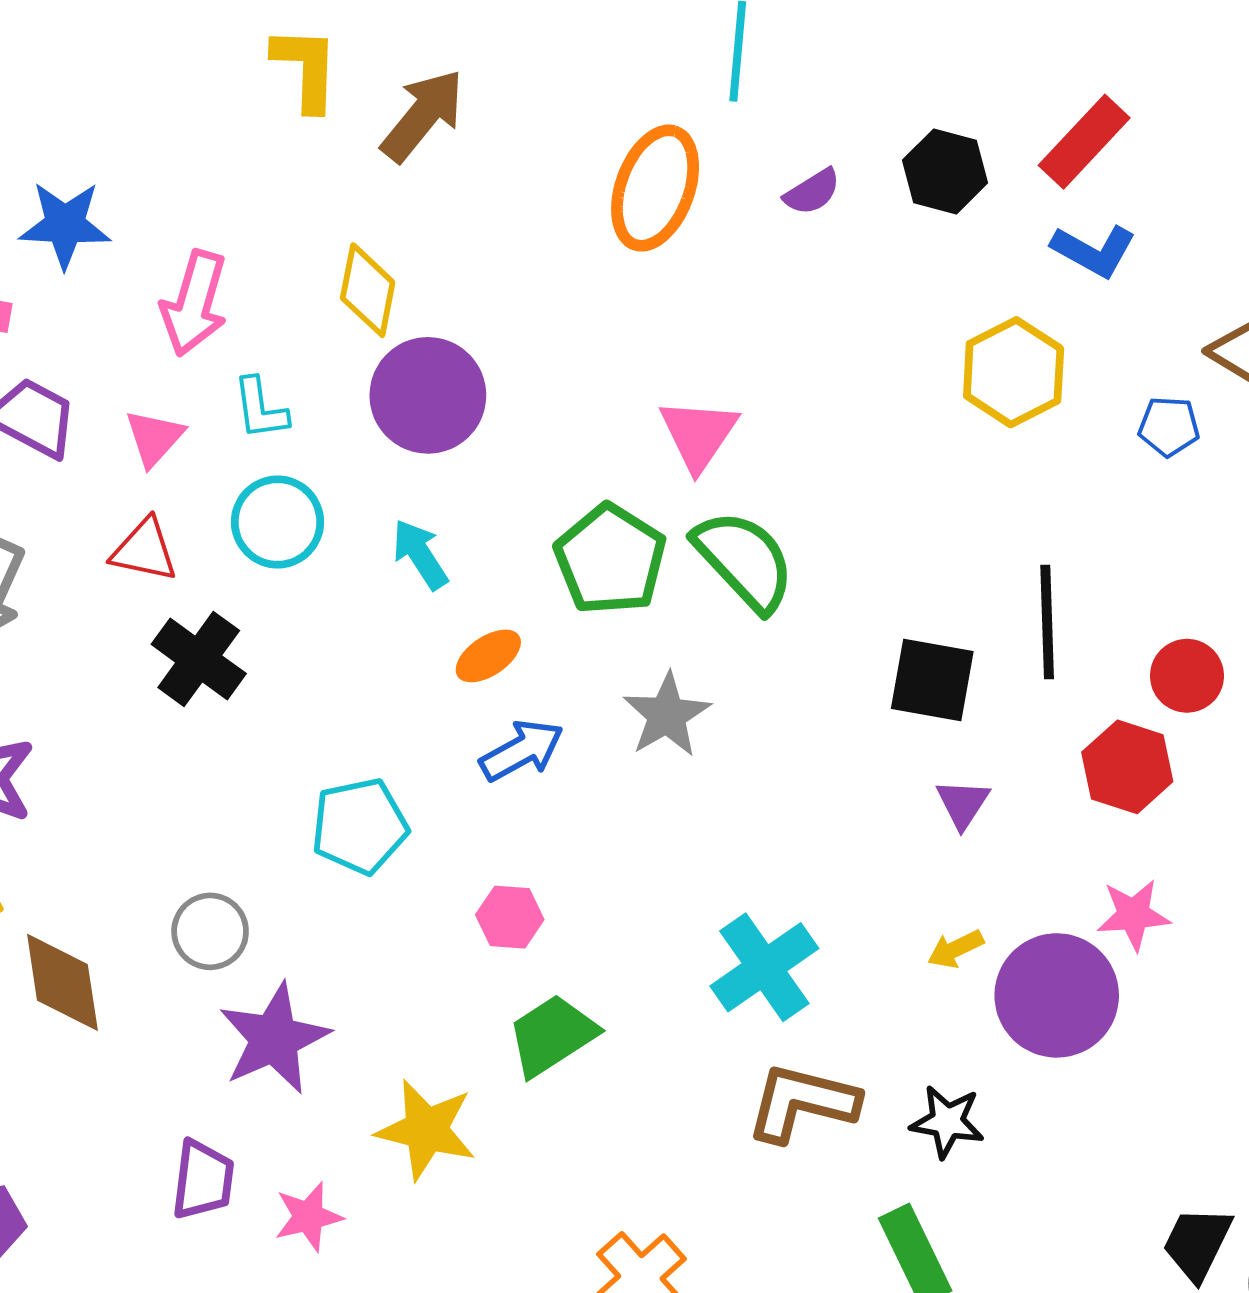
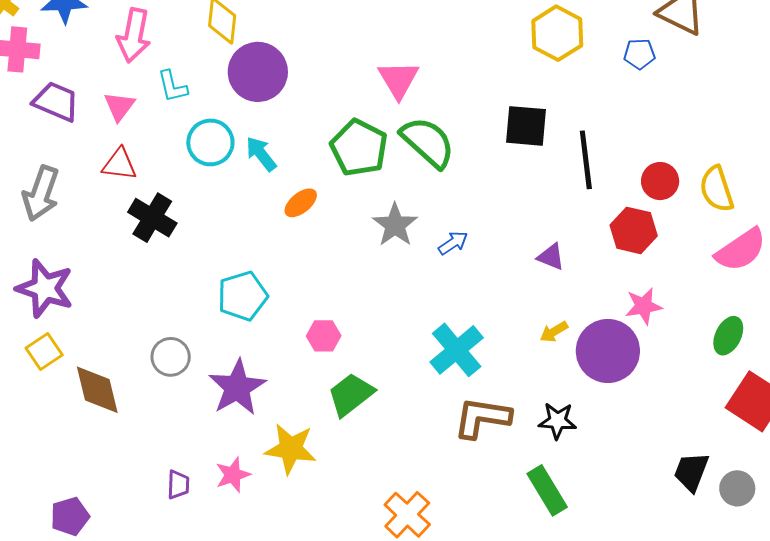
cyan circle: (278, 522) -> (210, 142), moved
black square: (932, 680) -> (526, 126), moved
blue arrow: (522, 750) -> (453, 243), moved, size x0.7
purple triangle: (963, 804) -> (551, 257), turned -36
purple star: (274, 1039) -> (237, 387), moved
purple trapezoid: (203, 1180) -> (178, 485), size x0.7
pink star: (308, 1217) -> (233, 475), moved

